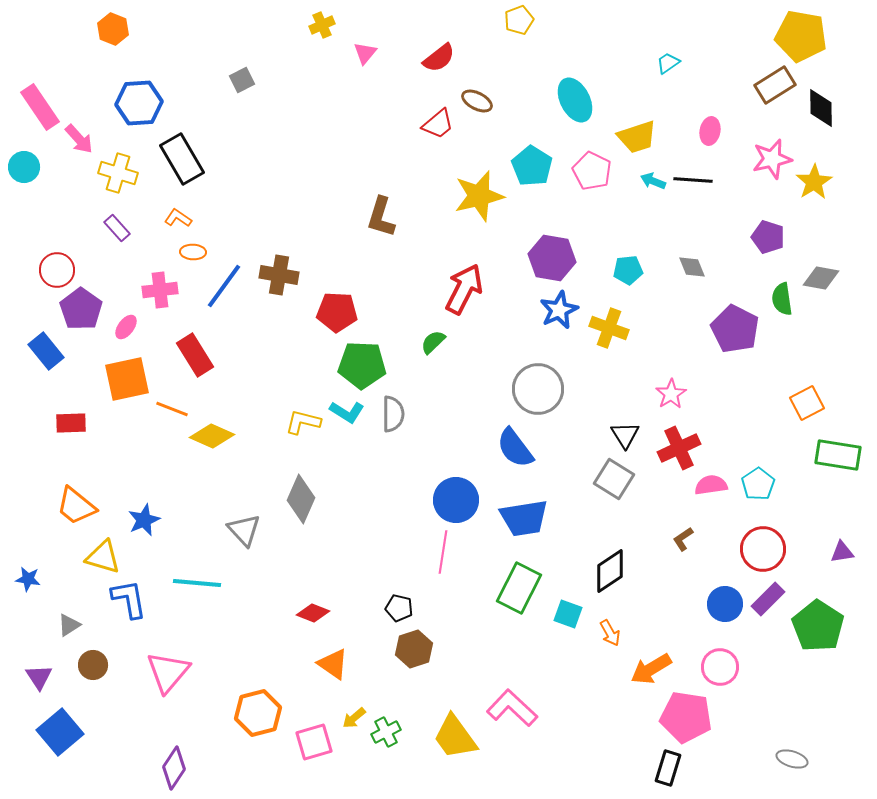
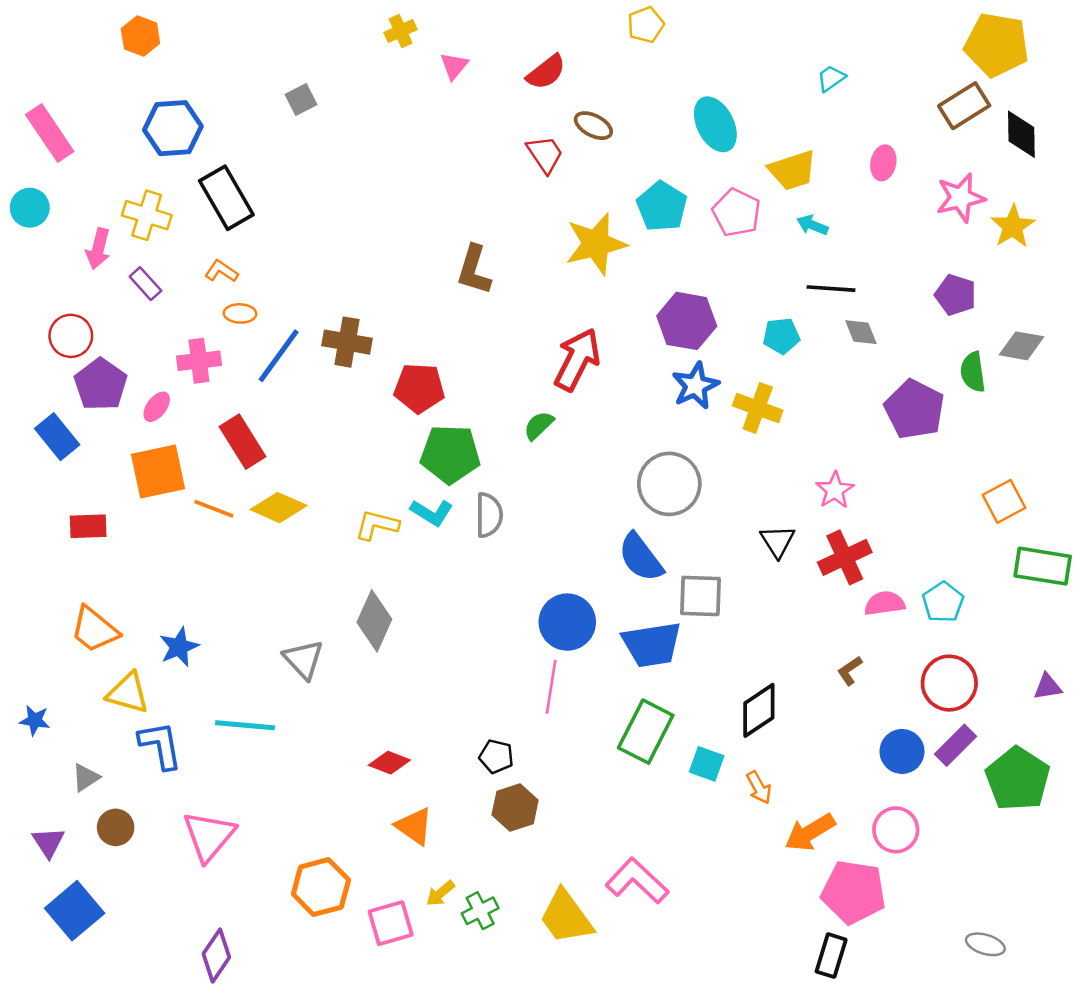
red trapezoid: (438, 124) -> (545, 154), turned -84
pink arrow: (79, 139) -> (98, 249), moved, turned 56
black line: (693, 180) -> (831, 289), moved
yellow diamond: (212, 436) -> (279, 508), moved
gray square: (614, 479) -> (700, 596), moved, turned -30

